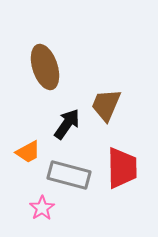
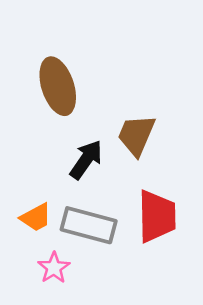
orange trapezoid: (28, 152) -> (36, 218), moved

